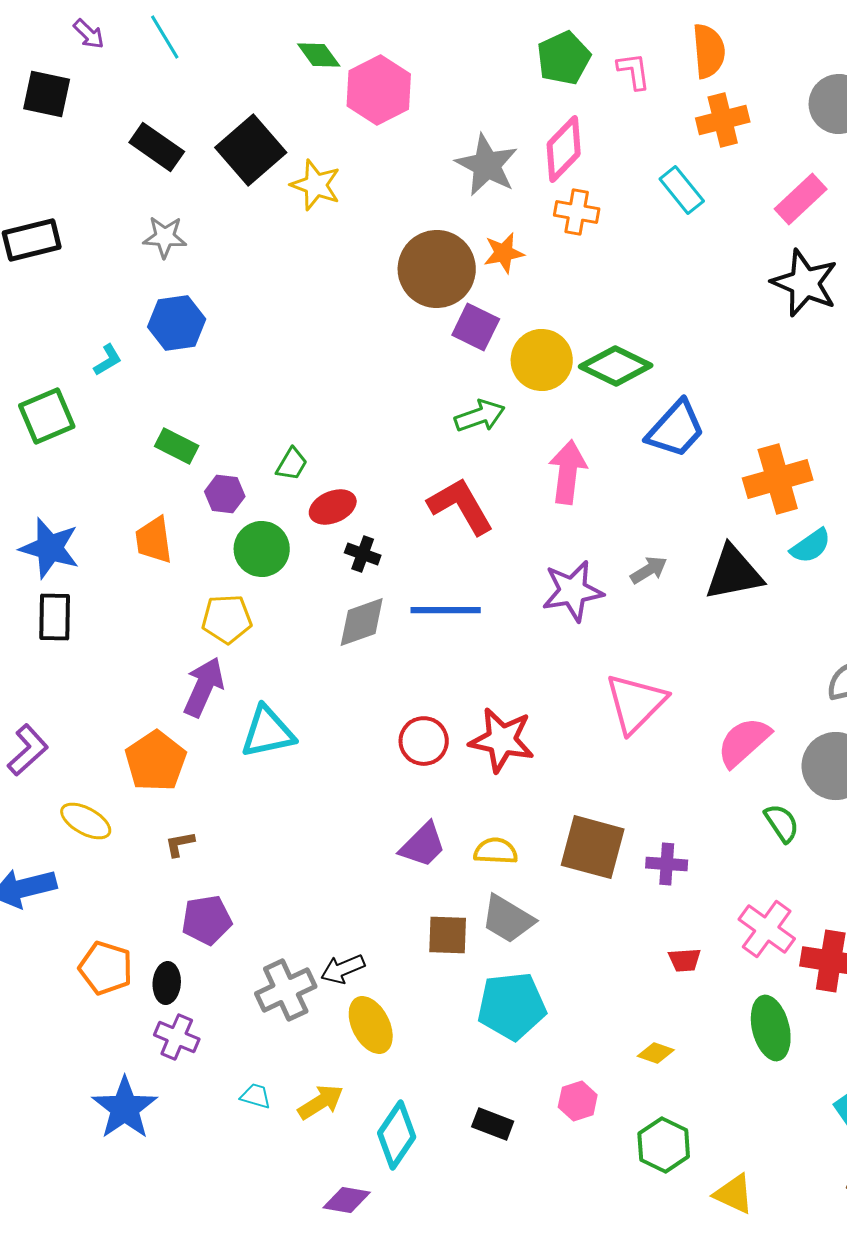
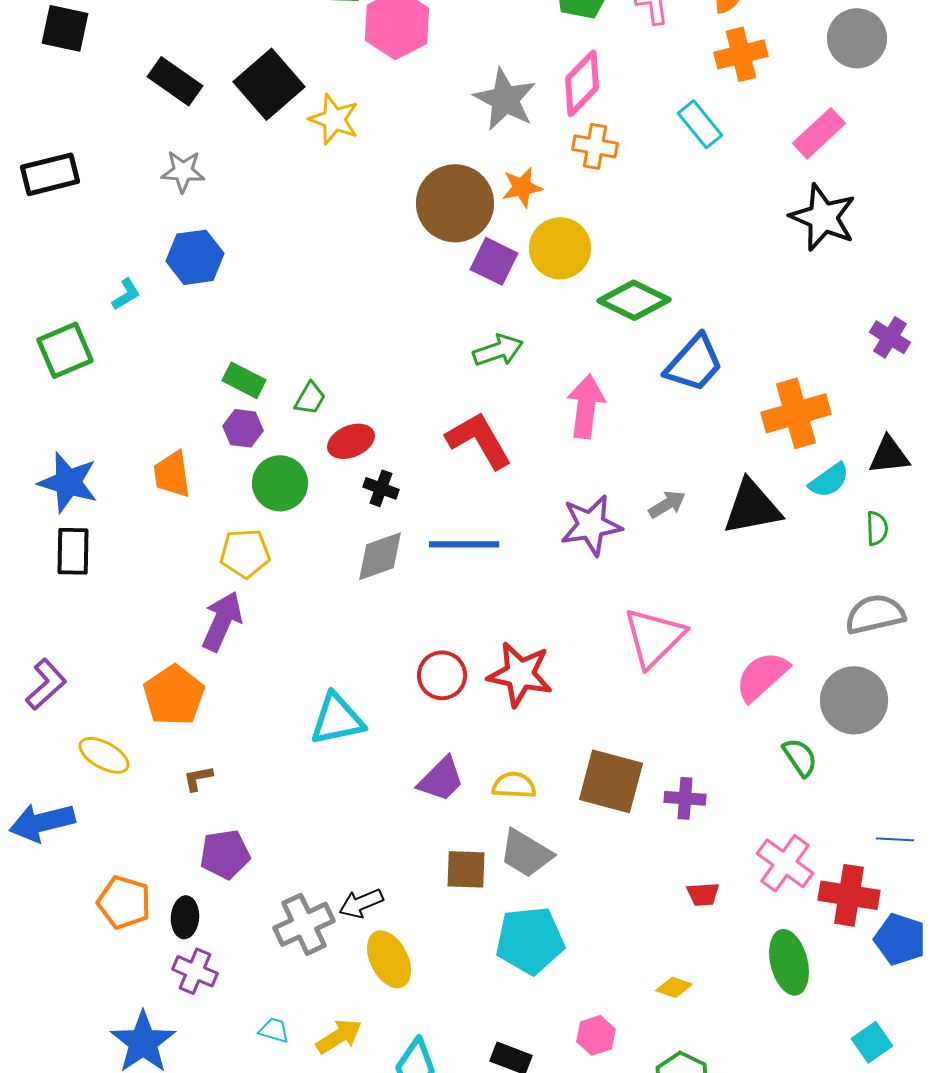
yellow circle: (542, 360) -> (560, 248), moved
green rectangle: (177, 446) -> (244, 380), moved
cyan triangle: (268, 732) -> (337, 719), moved

